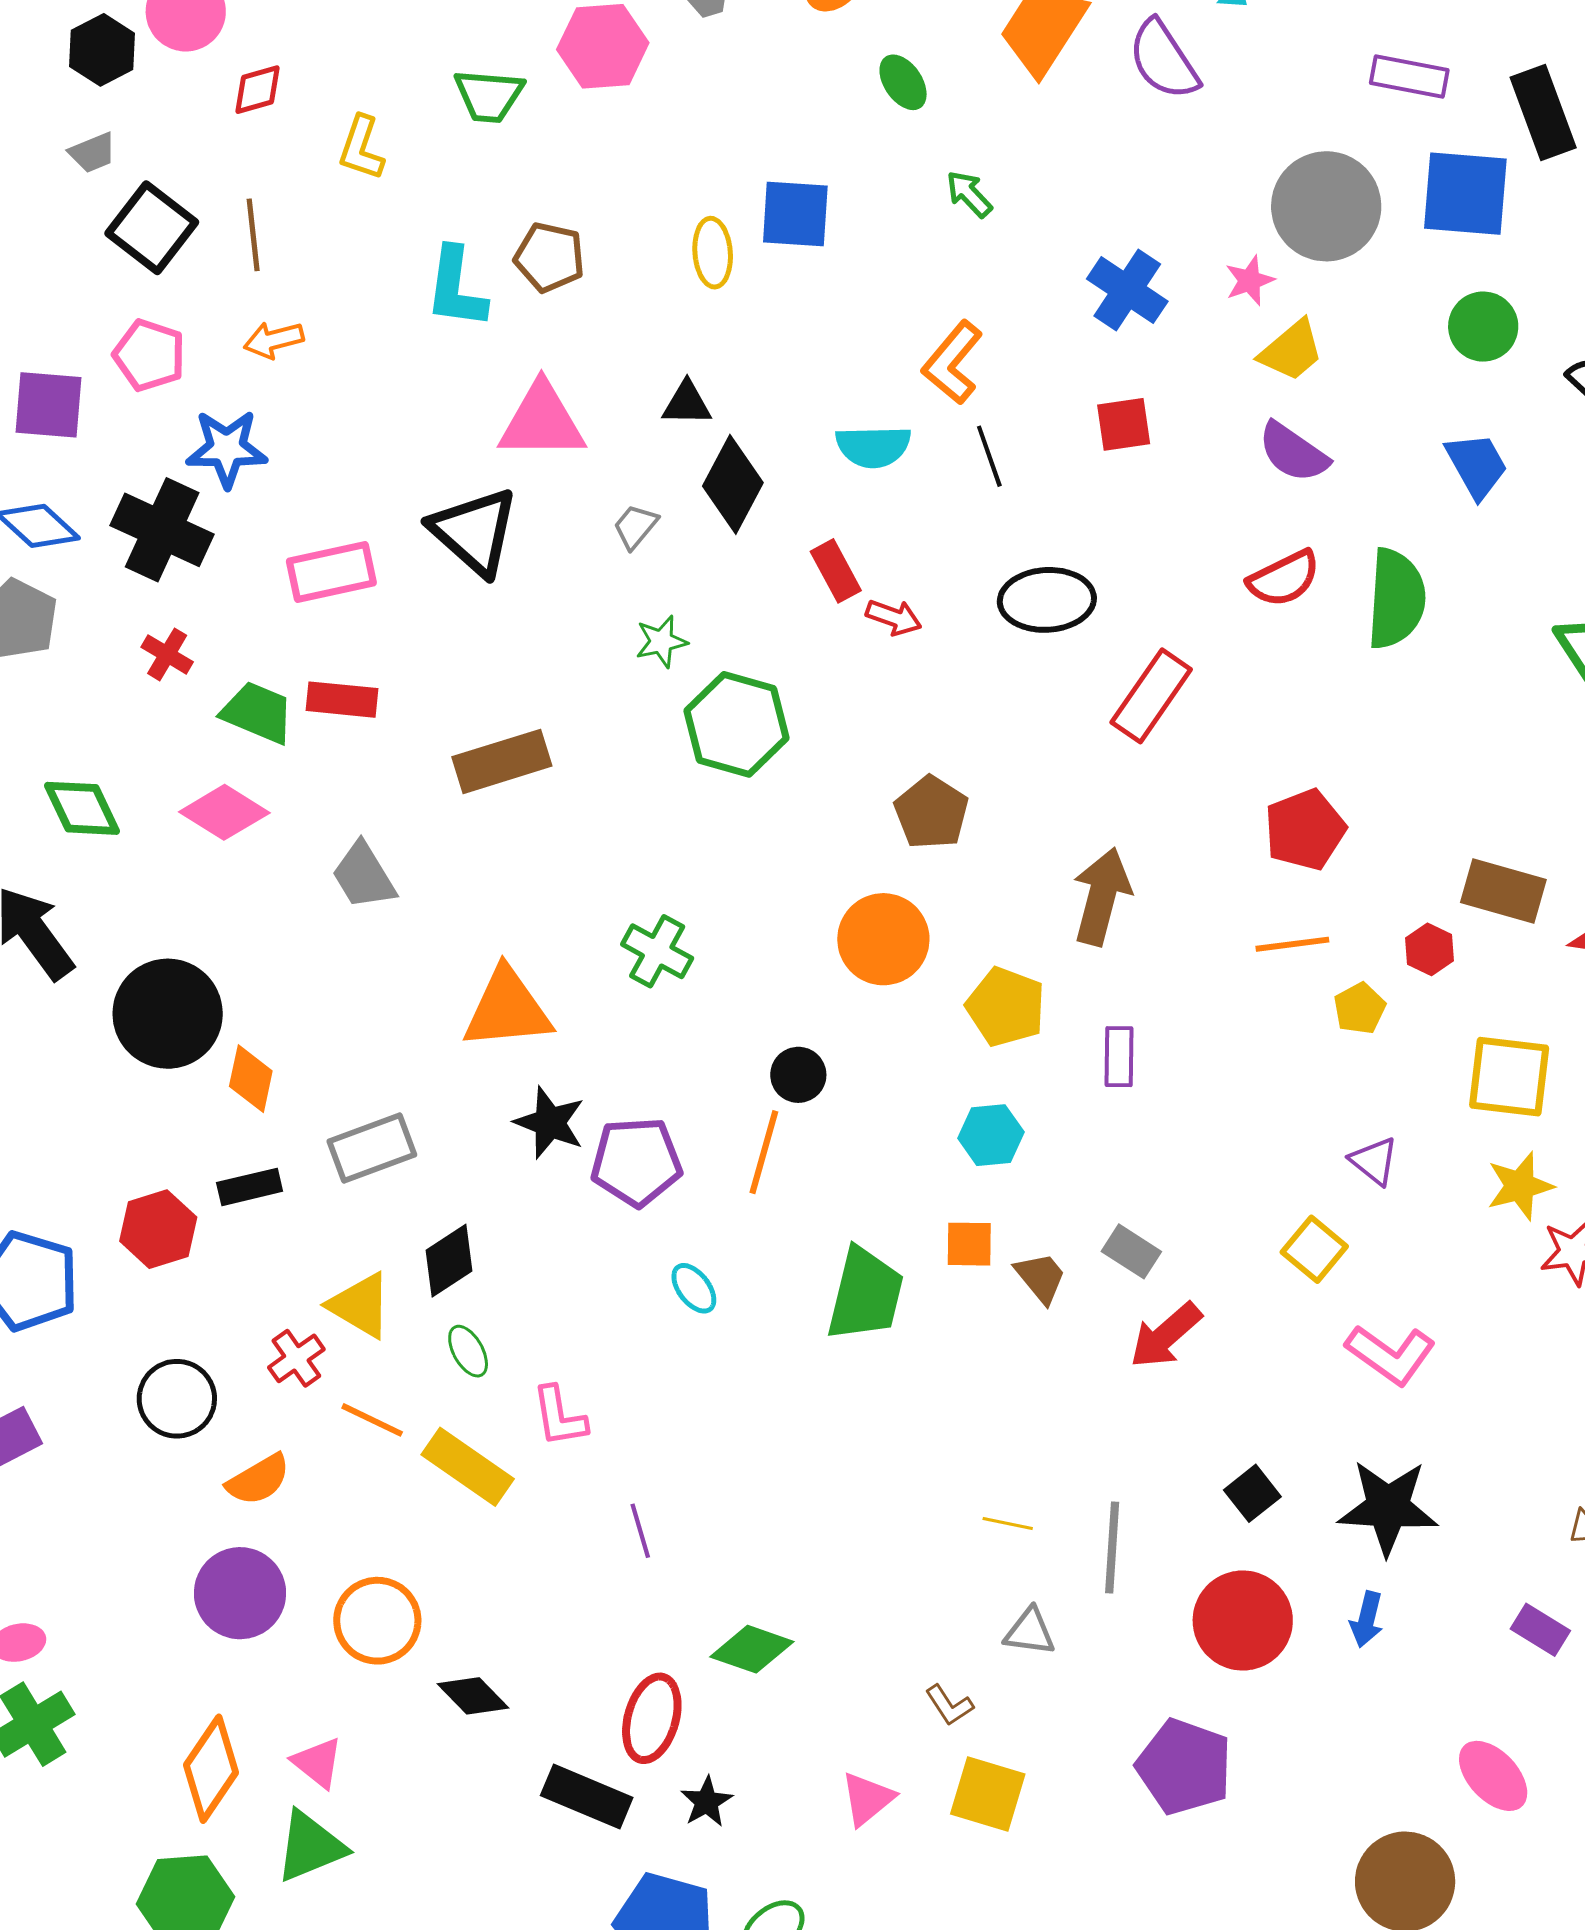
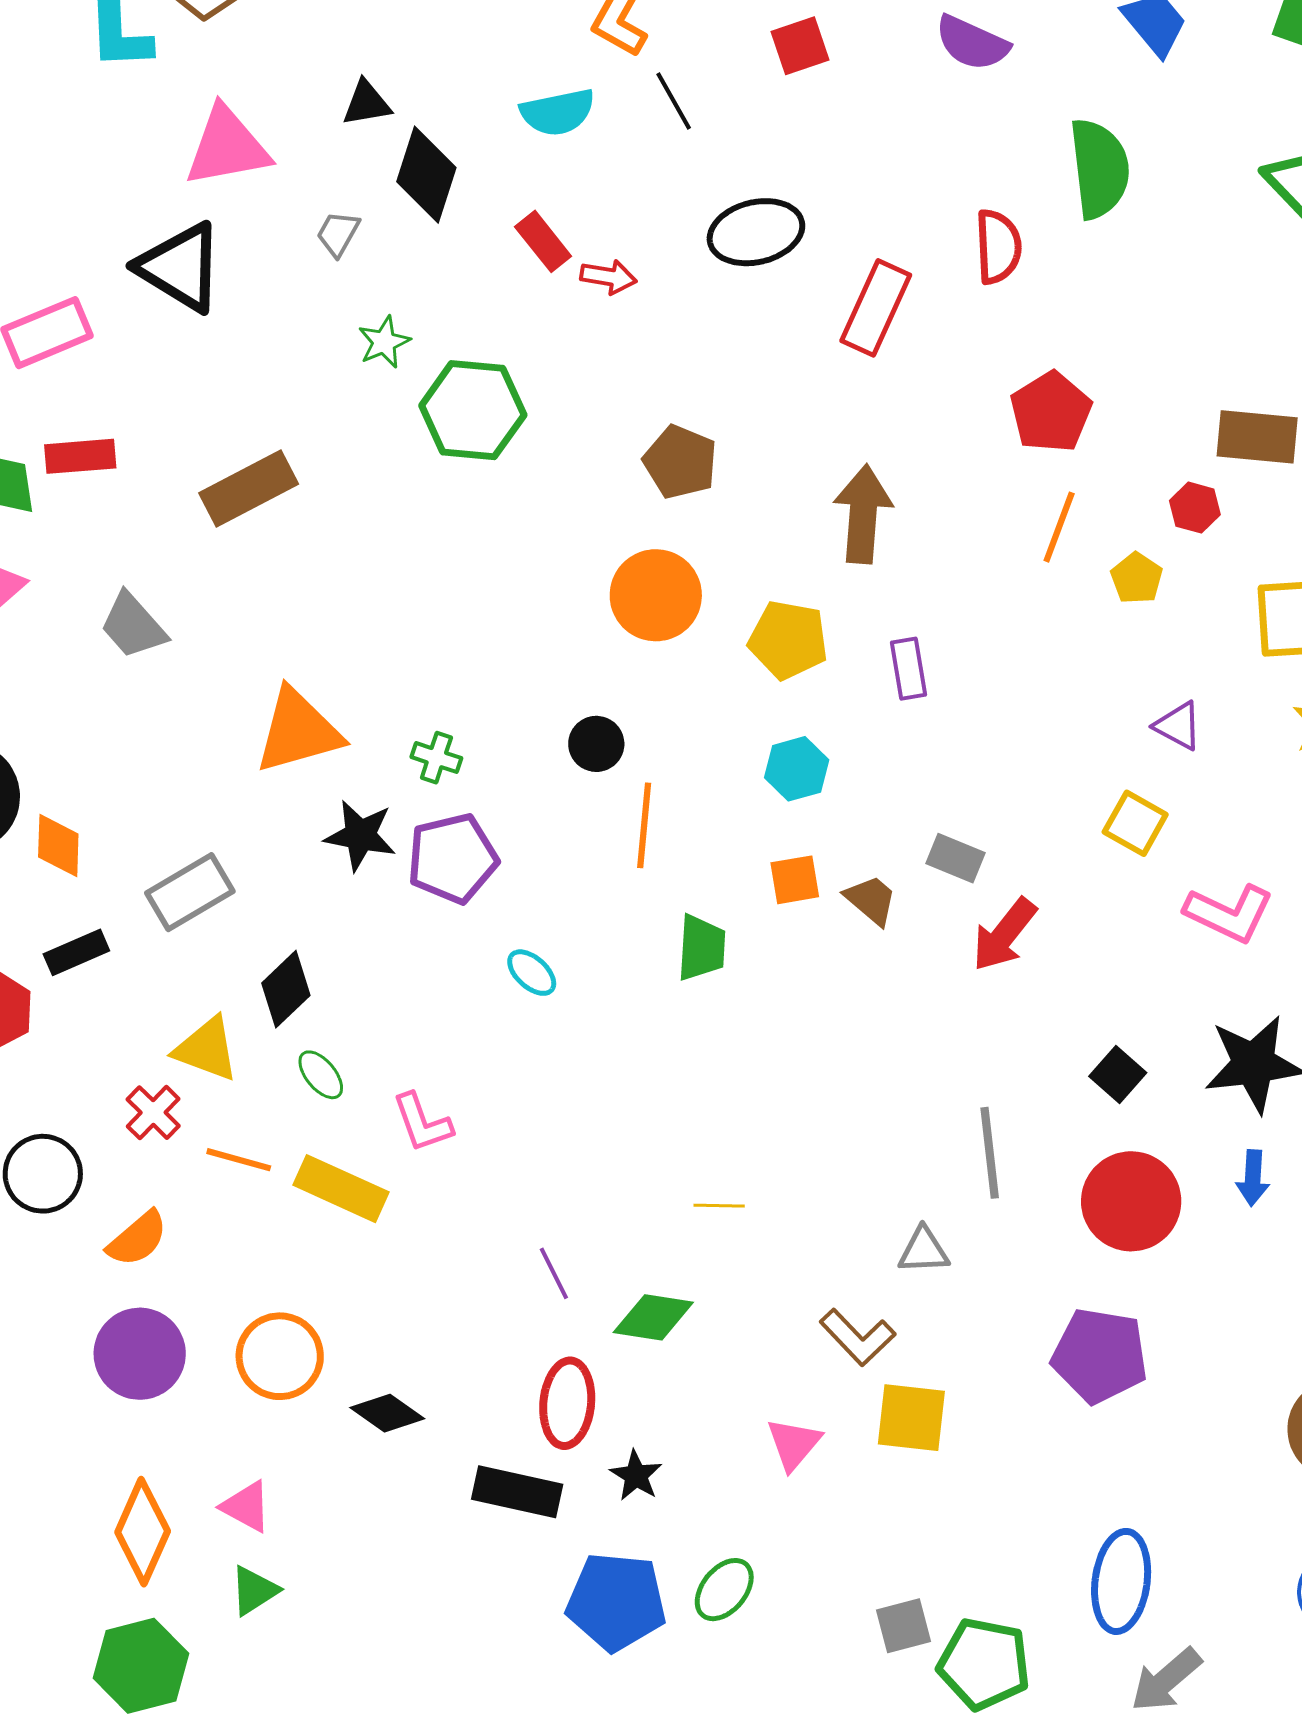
red semicircle: (1284, 579) -> (998, 247), moved, turned -56
orange line: (1292, 944) -> (1059, 527), turned -52
green cross: (657, 951) -> (436, 758), moved, size x0.7
orange line: (764, 1152) -> (644, 825), moved
green trapezoid: (865, 1294) -> (701, 948), size x0.7
yellow line: (1008, 1524) -> (719, 1206), moved
purple line: (640, 1531) -> (554, 1273), moved
brown L-shape: (949, 1705) -> (858, 1337), size x1.5
green triangle: (310, 1847) -> (254, 1591), size x0.7

